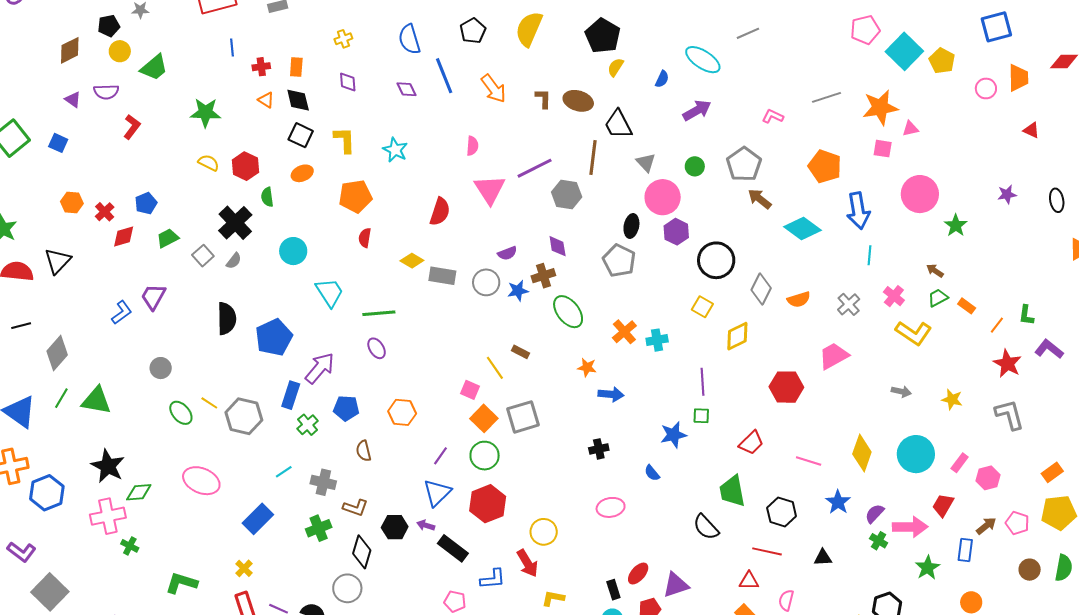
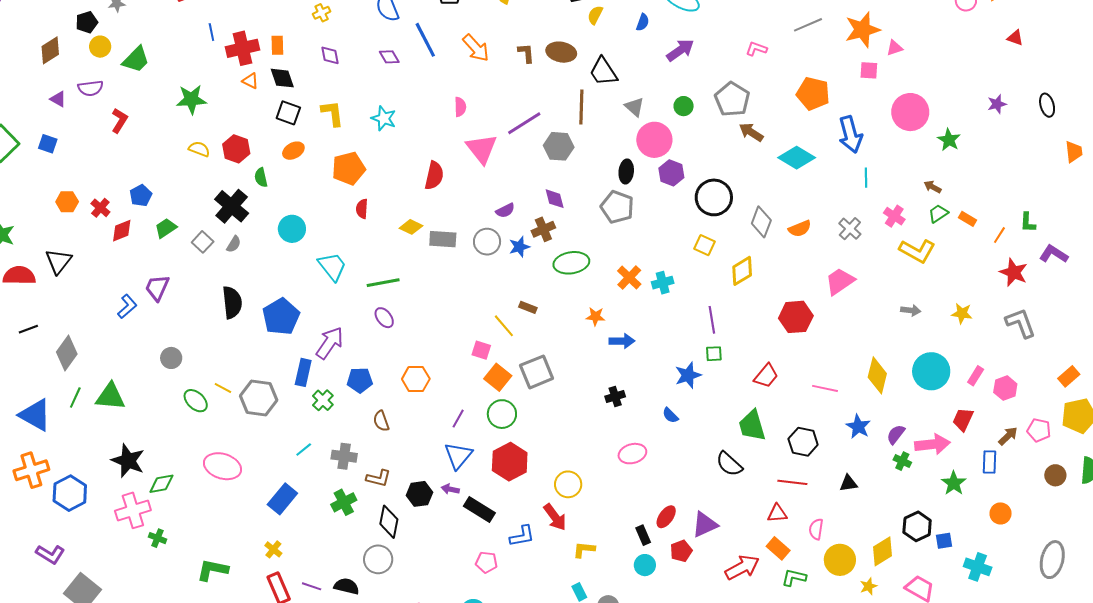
red cross: (261, 67) -> (242, 48), size x1.8
green ellipse: (568, 312) -> (571, 263), turned -56

